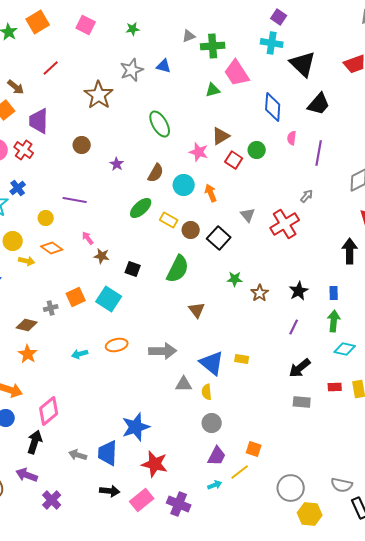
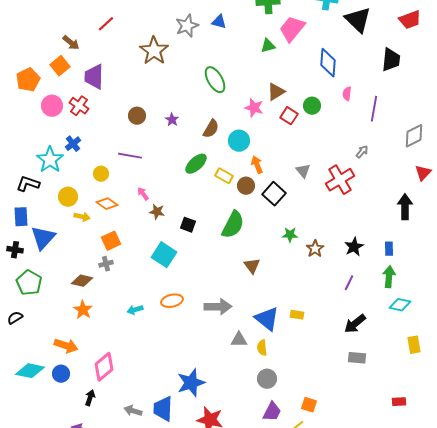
pink trapezoid: (237, 73) -> (292, 29), turned 72
black trapezoid: (319, 104) -> (391, 60), moved, turned -35
brown circle: (82, 145) -> (137, 116), moved
orange arrow: (211, 193) -> (257, 165), moved
orange square: (76, 297) -> (111, 241), moved
red rectangle: (335, 387) -> (399, 402), moved
black arrow: (35, 442) -> (90, 398), size x0.7

